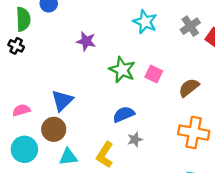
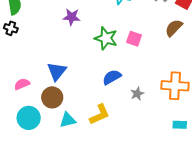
brown semicircle: (189, 88) -> (174, 28), moved
gray star: (135, 139) -> (137, 94), moved
yellow L-shape: (105, 155) -> (100, 114), turned -140

